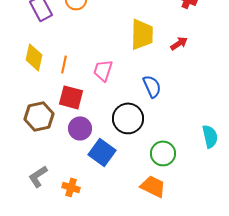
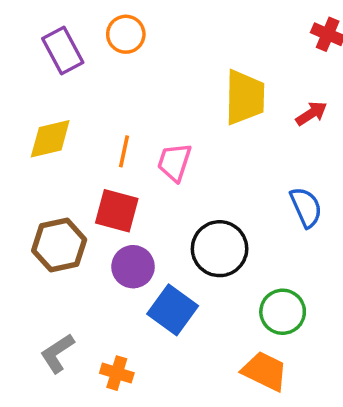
yellow diamond: (34, 57) -> (50, 139), turned 64
orange line: (64, 64) -> (124, 151), moved
blue semicircle: (152, 86) -> (306, 207), moved

